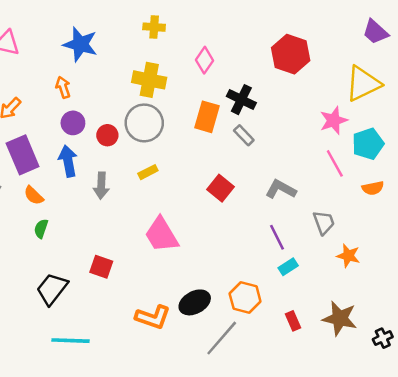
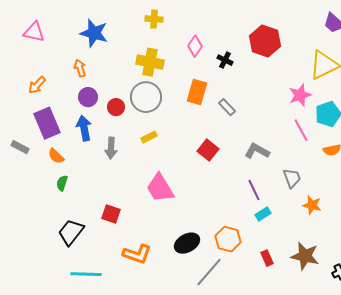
black cross: (241, 100) -> (225, 60), moved, size x0.7
orange L-shape: (153, 317) -> (137, 254), moved

